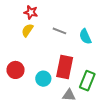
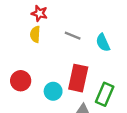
yellow semicircle: (27, 30) -> (35, 34), turned -32

